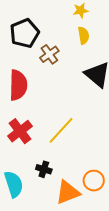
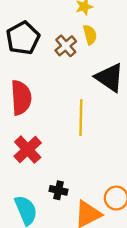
brown cross: (49, 54) -> (66, 46), moved
yellow line: (61, 130) -> (81, 118), moved, turned -36

